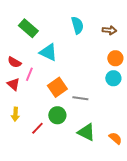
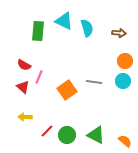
green rectangle: (28, 28) -> (38, 31), turned 54
cyan triangle: (48, 52) -> (64, 21), moved
gray line: (80, 98) -> (94, 82), moved
yellow arrow: (15, 114) -> (25, 117), turned 88
green circle: (57, 115) -> (67, 135), moved

